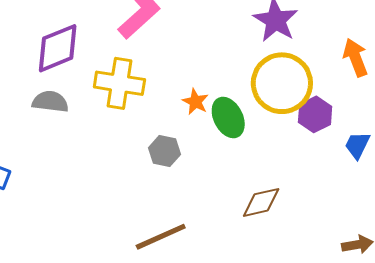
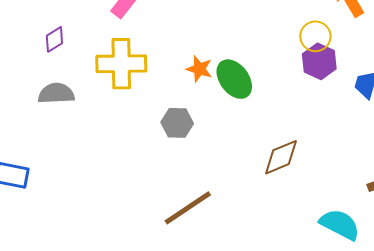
purple diamond: (58, 48) -> (54, 39), size x0.5
yellow circle: (282, 83) -> (315, 36), moved, size x0.5

